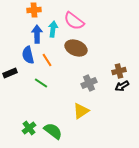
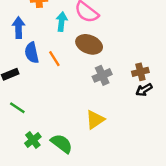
blue arrow: (37, 34) -> (19, 28), moved
green line: (41, 83) -> (17, 108), moved
gray cross: (89, 83) -> (102, 75), moved

